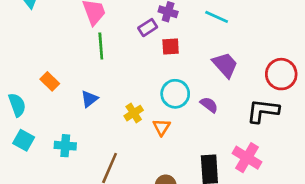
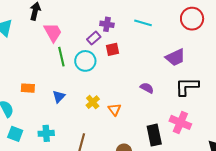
purple trapezoid: (225, 65) -> (175, 57), moved, turned 115
red circle: (281, 74) -> (192, 19), moved
orange rectangle: (50, 81) -> (28, 88), turned -32
cyan circle: (175, 94) -> (85, 61), moved

